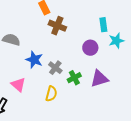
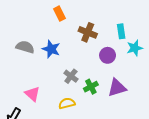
brown cross: (57, 26) -> (88, 32), moved
blue star: (34, 60) -> (51, 49), moved
yellow semicircle: (51, 94) -> (67, 103), turned -119

